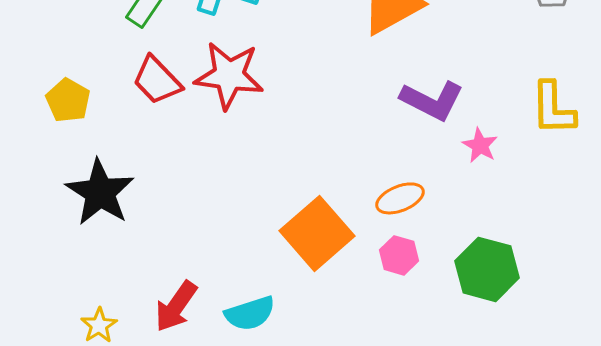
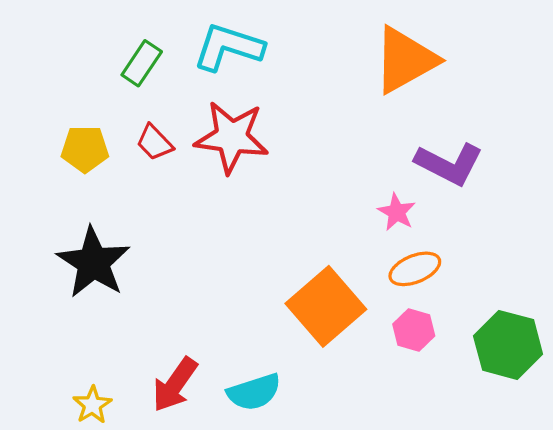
red trapezoid: (157, 80) -> (155, 142), size x0.7
yellow pentagon: (68, 100) -> (85, 149), moved, turned -30
pink star: (480, 145) -> (397, 212), moved

